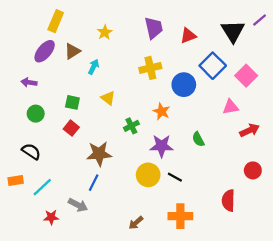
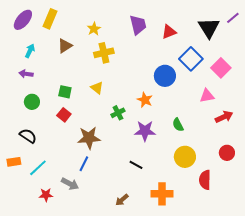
purple ellipse: (45, 51) -> (23, 20), moved
cyan arrow: (94, 67) -> (30, 51), moved
yellow cross: (150, 68) -> (104, 53), moved
yellow circle: (148, 175) -> (185, 157), moved
black line: (175, 177) -> (136, 165), moved

